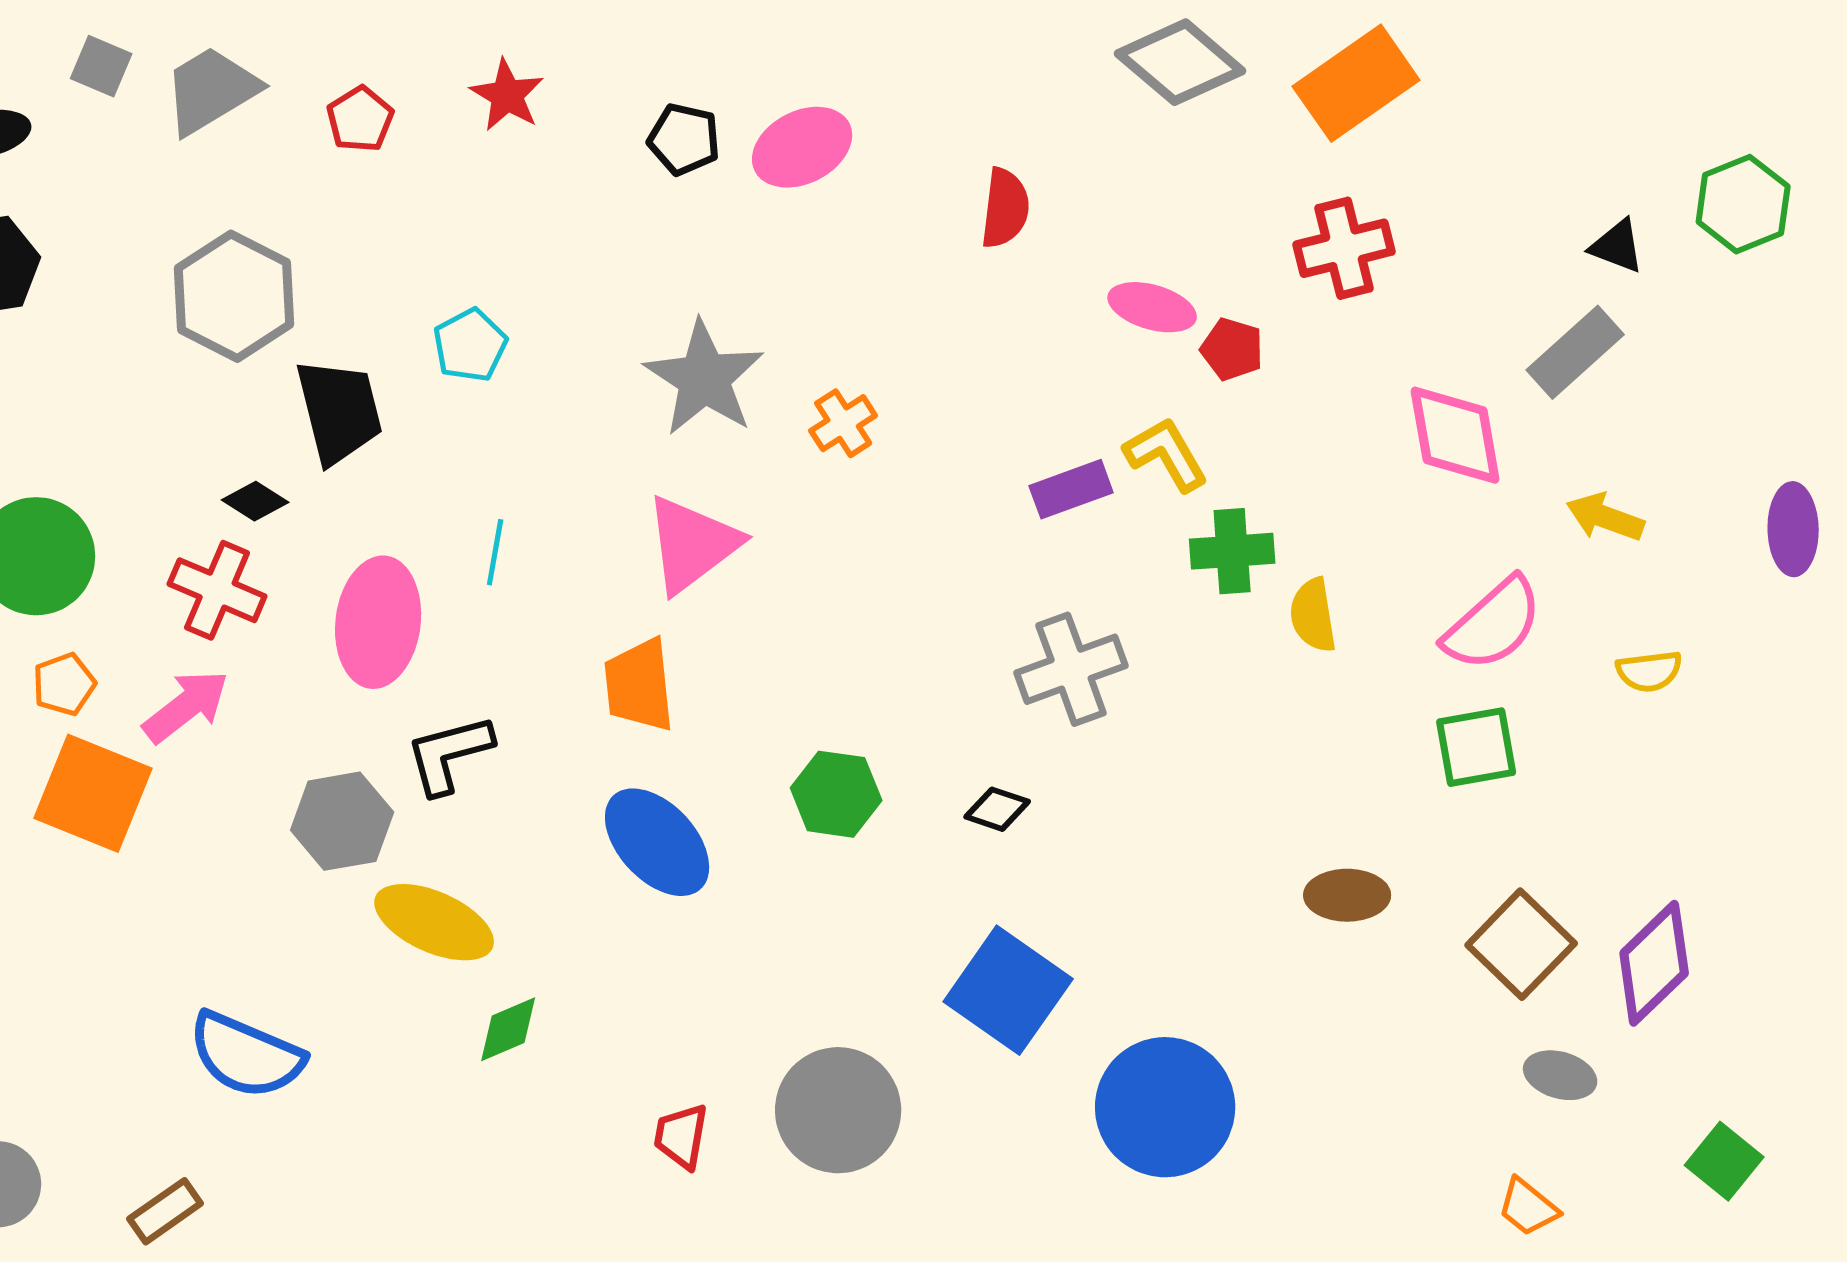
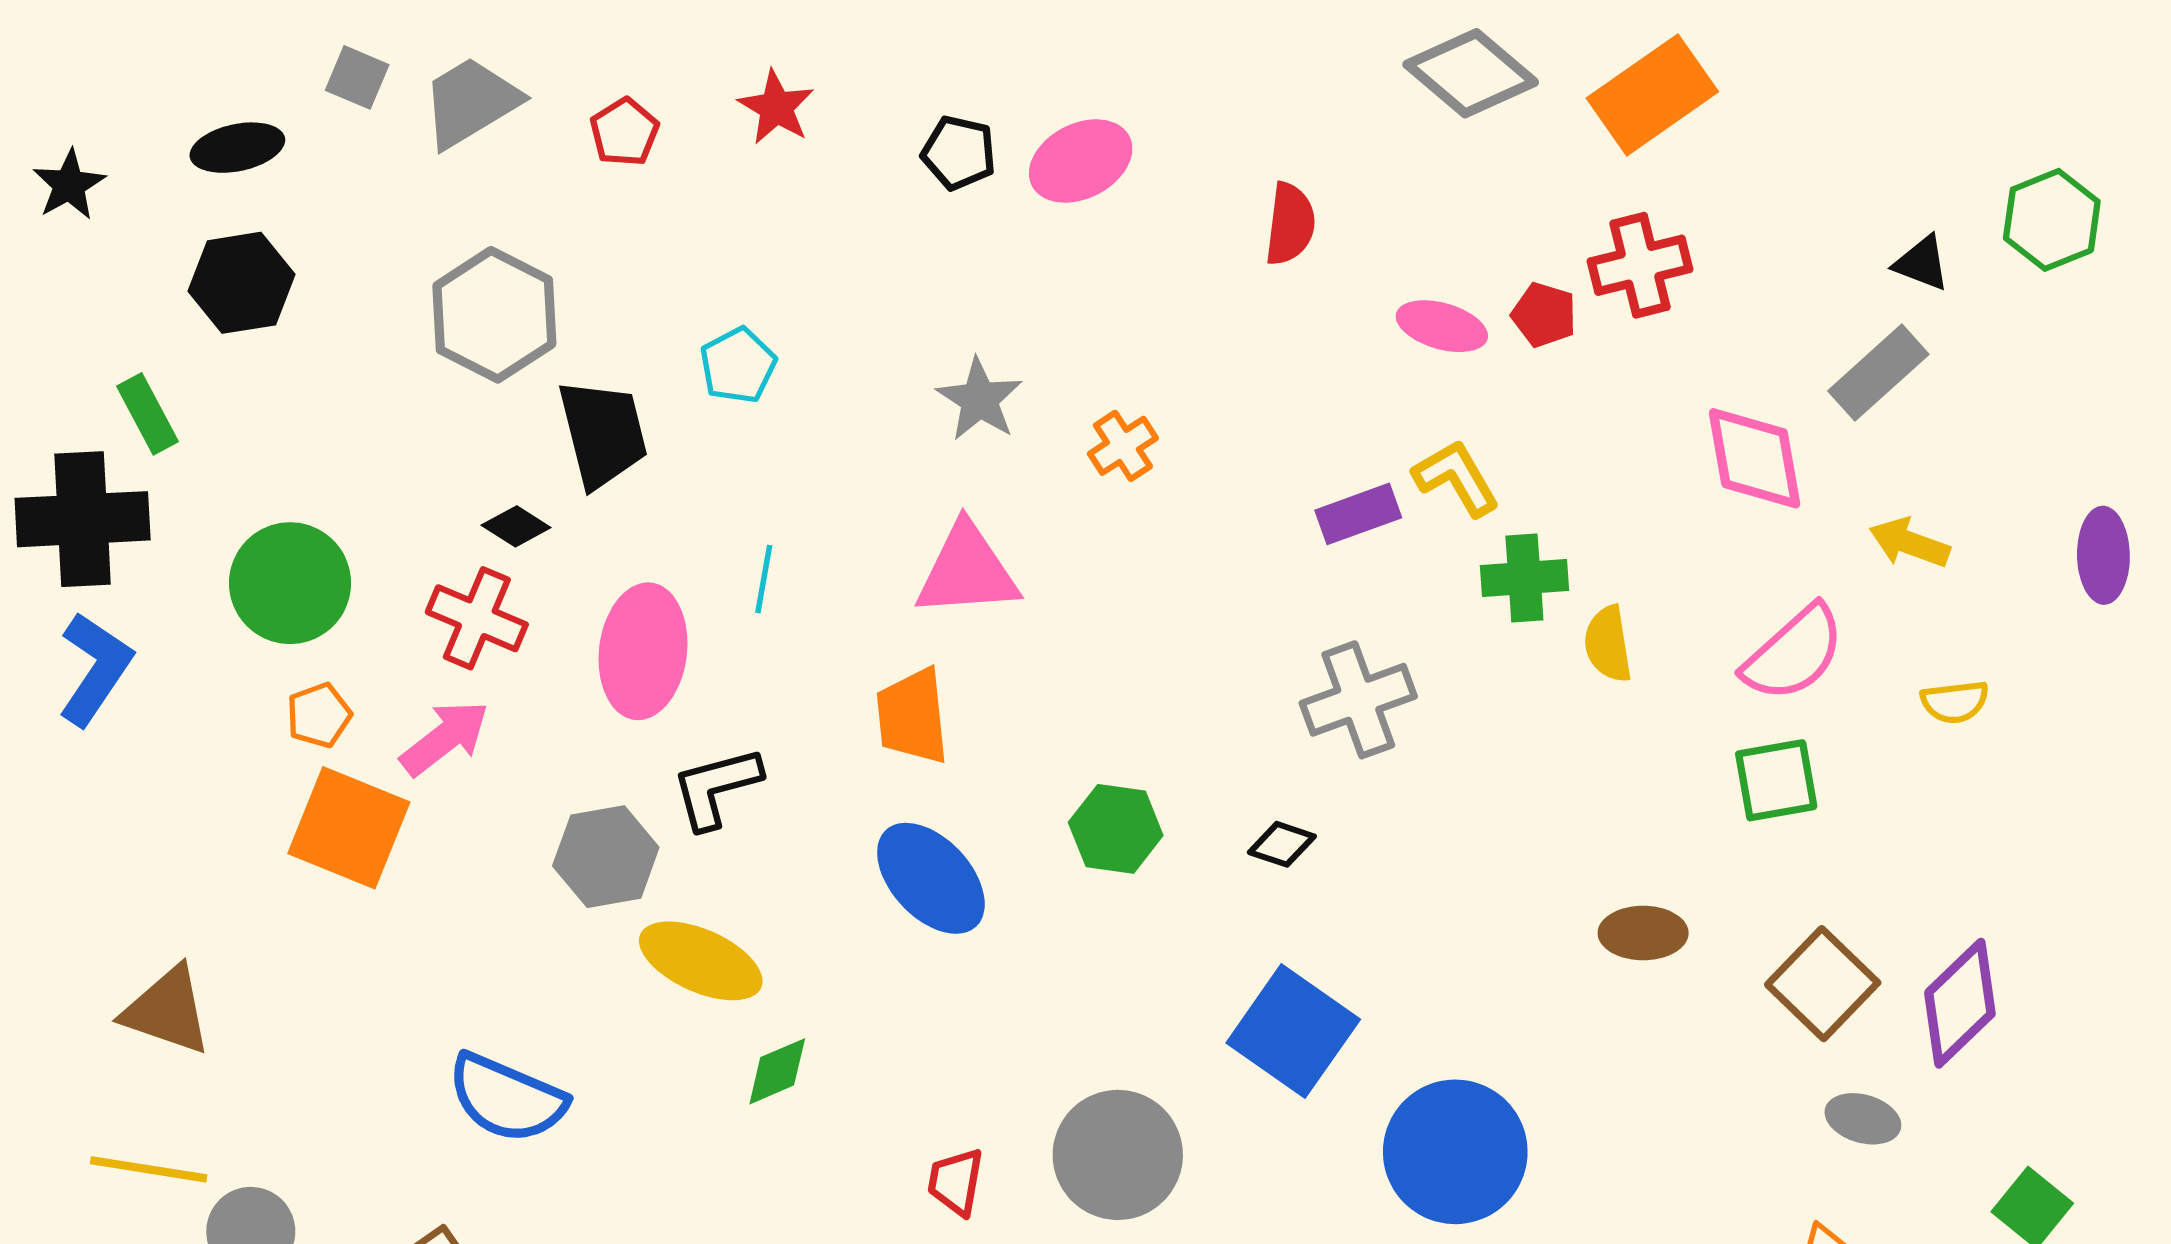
red pentagon: (1232, 349) -> (1544, 315), moved
gray star: (704, 378) -> (979, 399), size x0.7
pink triangle: (692, 544) -> (967, 571), turned 33

